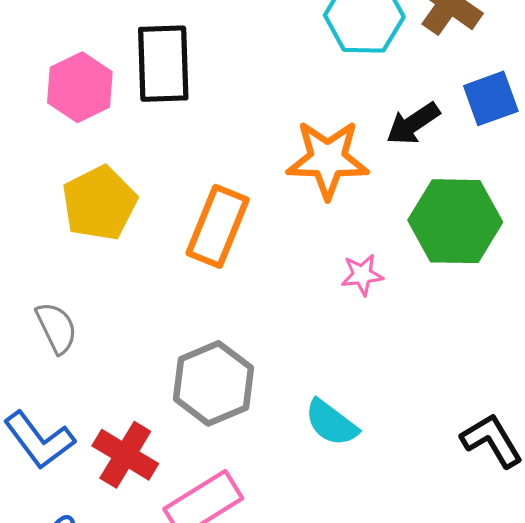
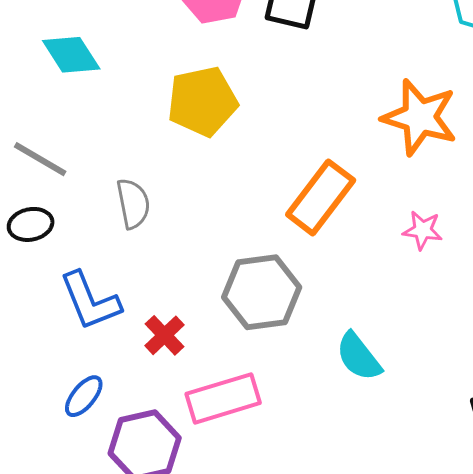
orange rectangle: (218, 226) -> (321, 197), moved
red cross: (125, 455) -> (165, 335), size x0.7

